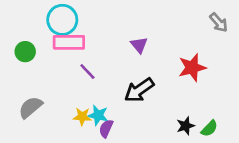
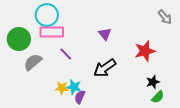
green circle: (25, 52) -> (19, 39), size x1.5
gray semicircle: (30, 107) -> (33, 62), moved
black star: (186, 126) -> (153, 82), moved

